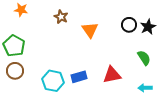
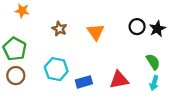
brown star: (61, 17) -> (59, 29), moved
cyan hexagon: (53, 81) -> (56, 69), moved
cyan arrow: (145, 88) -> (154, 83), moved, turned -72

